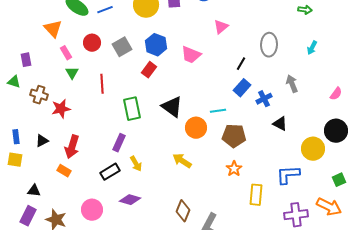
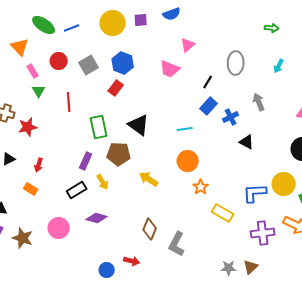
pink trapezoid: (191, 55) -> (170, 69), moved
orange circle: (196, 128) -> (188, 161), moved
brown pentagon: (234, 136) -> (119, 154), moved
red arrow: (72, 147) -> (39, 165), size x0.6
yellow circle: (313, 149) -> (284, 184), moved
yellow rectangle: (256, 195) -> (223, 213), turned -65

